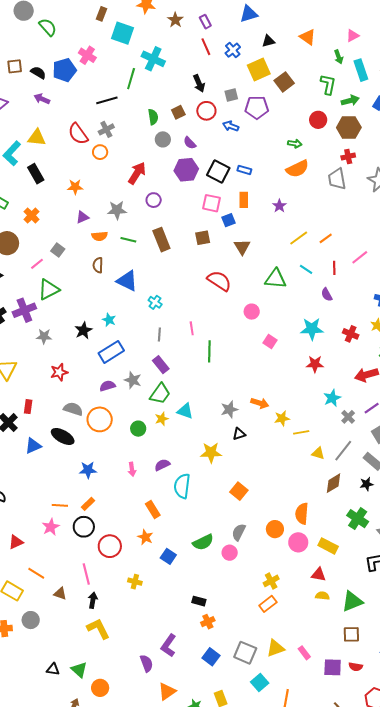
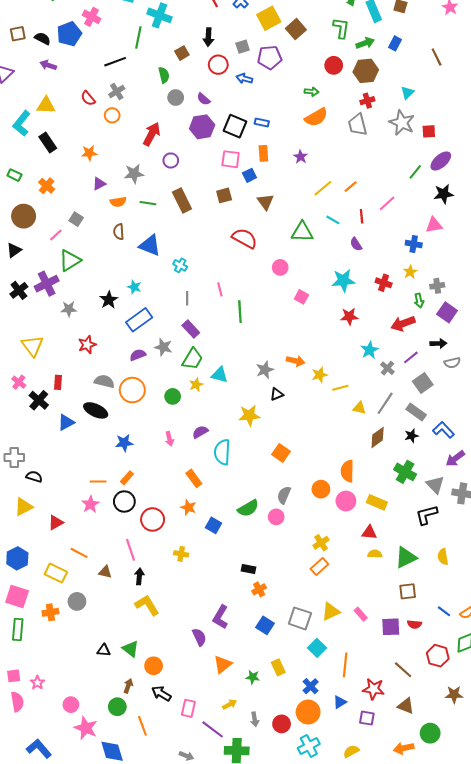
black arrow: (199, 83) -> (208, 37), turned 30
brown square: (178, 112) -> (182, 53), moved
red semicircle: (78, 134) -> (88, 98), size x0.7

